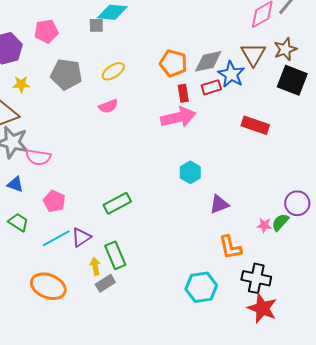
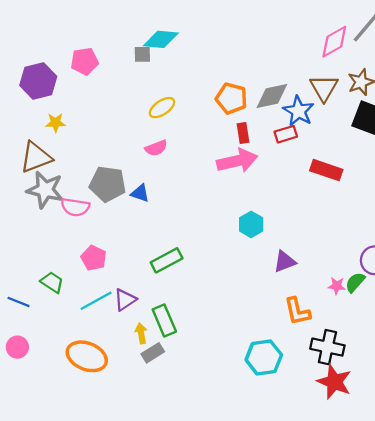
gray pentagon: (66, 74) -> (108, 184), moved
red rectangle: (211, 87) -> (286, 134), moved
blue triangle: (15, 184) -> (140, 193), moved

